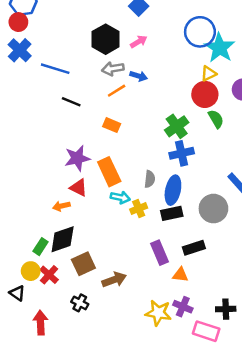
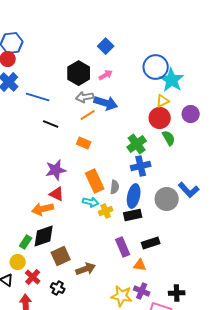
blue arrow: (139, 76) -> (106, 103), size x1.6
orange rectangle: (109, 172) -> (95, 181), moved
orange arrow: (61, 206) -> (43, 209), size x1.5
gray circle: (213, 209) -> (167, 199), moved
red cross: (49, 275) -> (33, 277), moved

